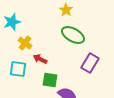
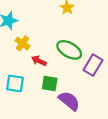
green ellipse: (73, 35) -> (69, 50), moved
cyan square: (18, 69) -> (15, 83), moved

